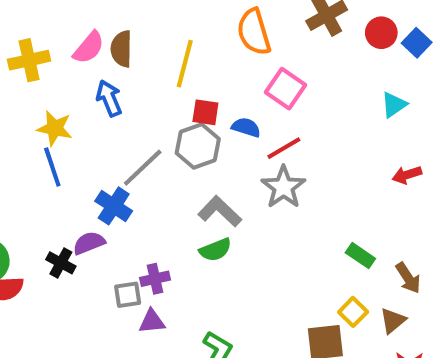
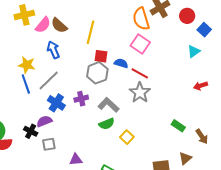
orange semicircle: (254, 32) -> (141, 19), moved
blue square: (417, 43) -> (204, 30), moved
brown semicircle: (121, 49) -> (59, 25), turned -48
yellow cross: (29, 60) -> (24, 15), moved
red line: (284, 148) -> (140, 73), turned 60
gray line: (143, 168) -> (49, 80), moved
purple cross: (155, 279) -> (81, 99), moved
gray square: (128, 295) -> (49, 144), moved
yellow square: (353, 312) -> (127, 137), moved
brown triangle: (393, 321) -> (185, 158), moved

